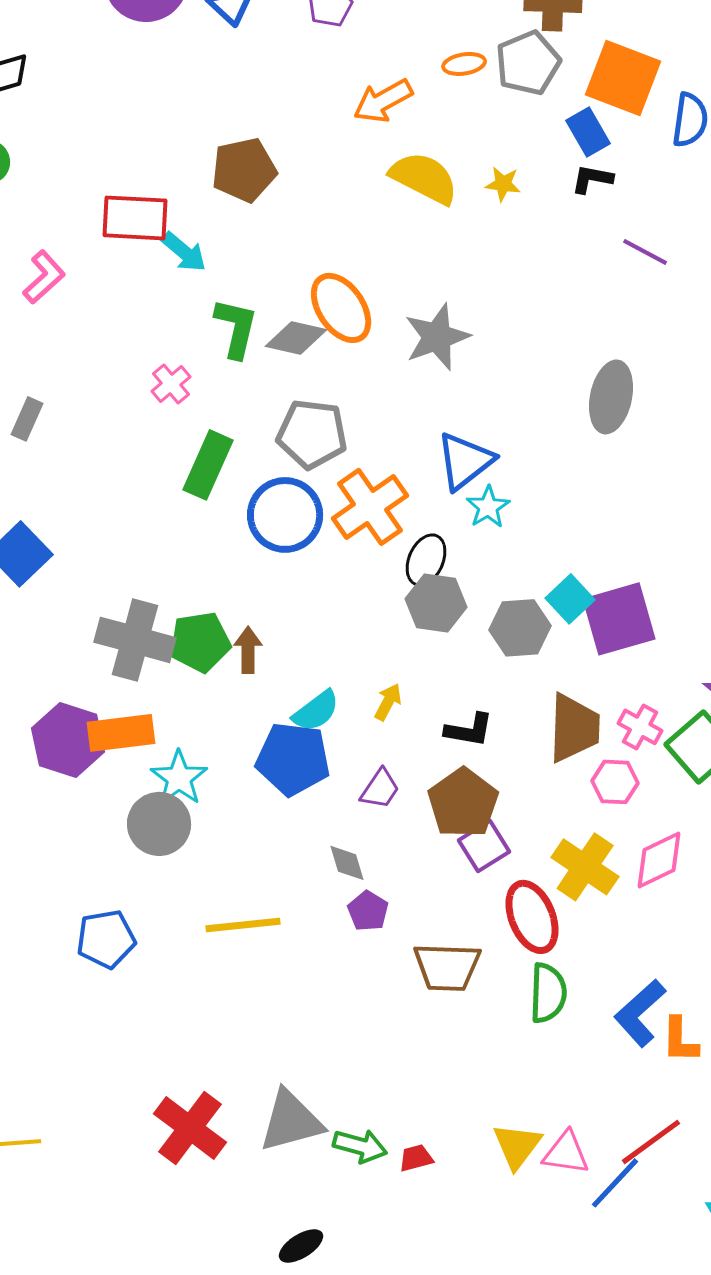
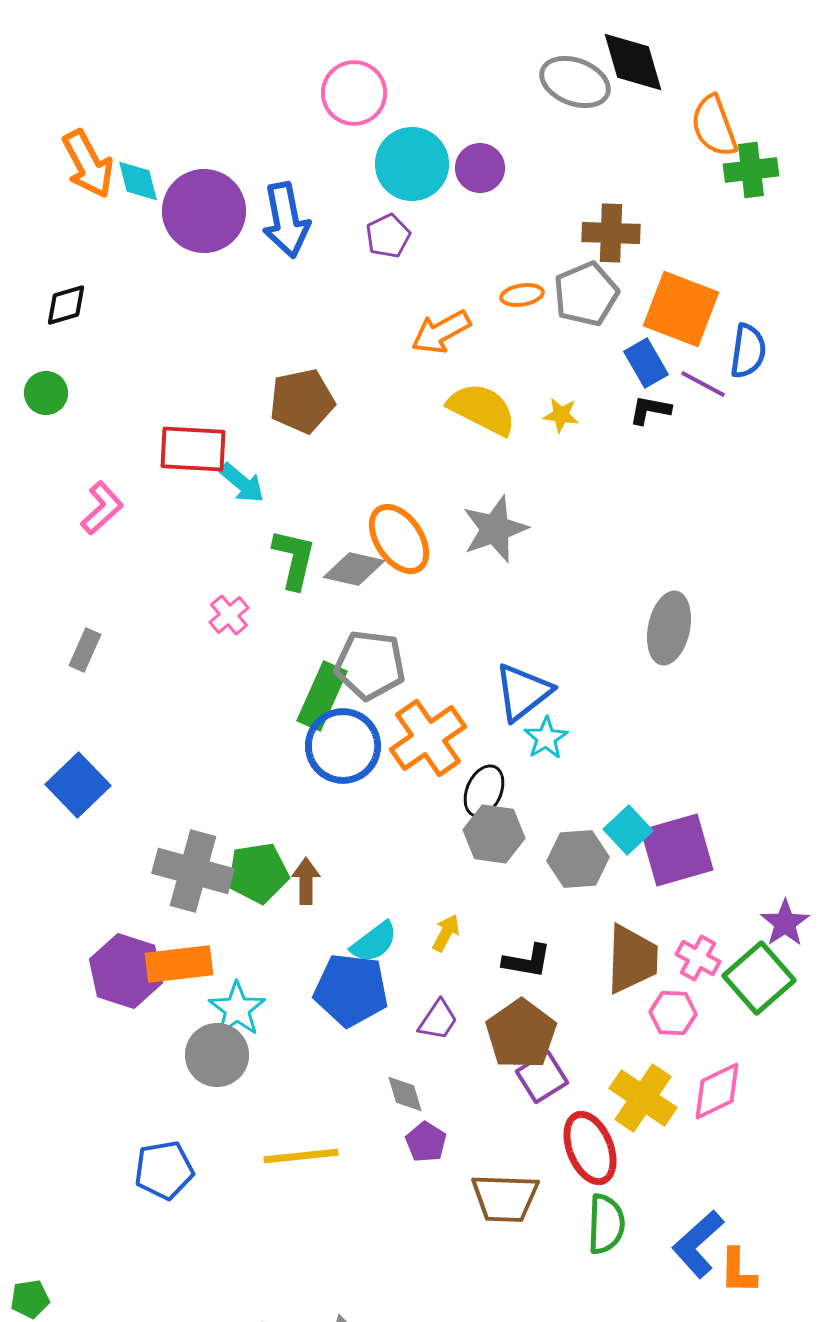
purple line: (645, 252) -> (703, 384), moved
gray star: (437, 337) -> (495, 529), moved
green rectangle: (208, 465) -> (322, 696), moved

